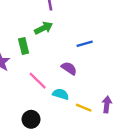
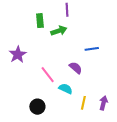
green rectangle: (24, 46) -> (40, 21), moved
yellow line: (84, 108) -> (83, 103), turned 72

